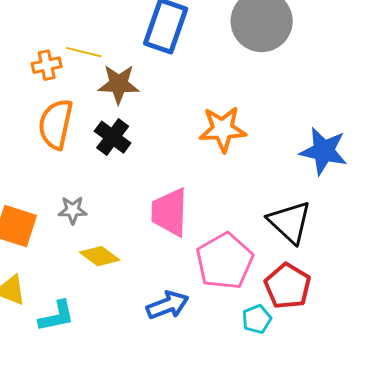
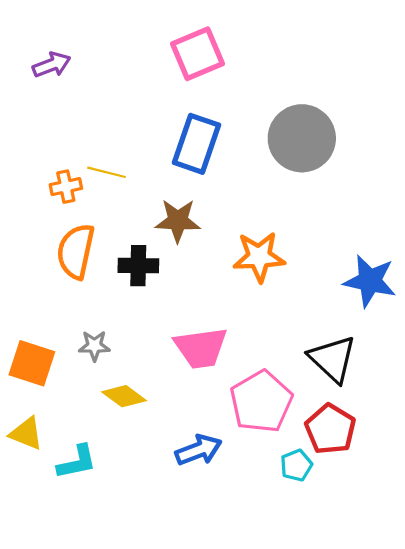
brown star: (119, 84) -> (178, 221), moved
black cross: (113, 137) -> (138, 266), turned -36
pink trapezoid: (170, 212) -> (201, 348), turned -100

